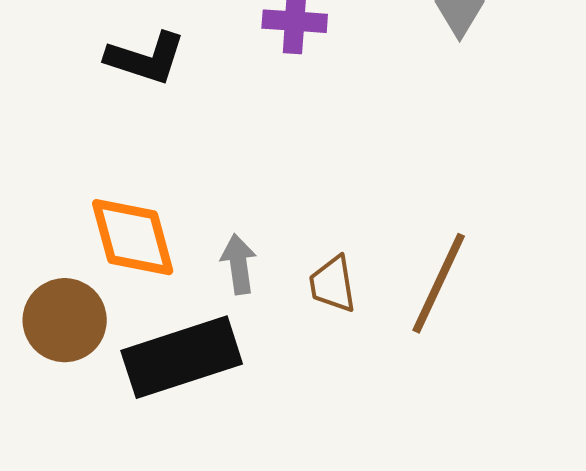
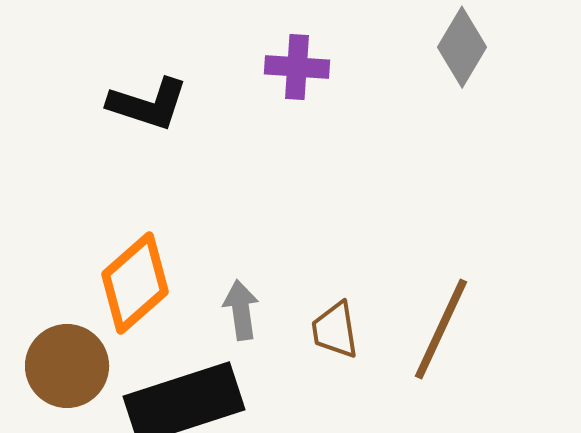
orange diamond: (133, 237) -> (135, 283), turned 64

